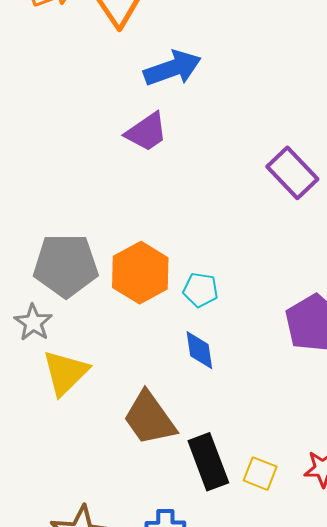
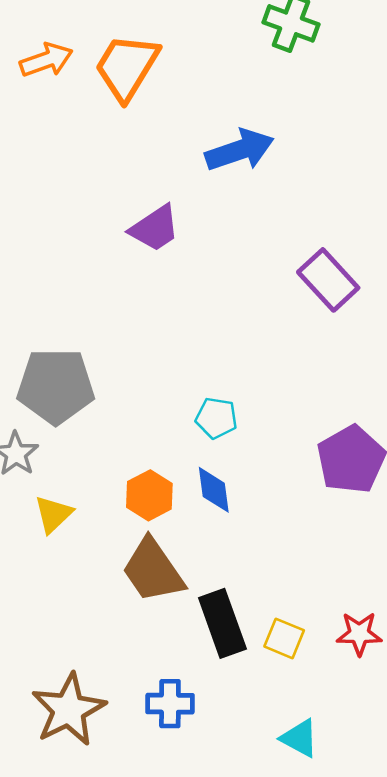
blue arrow: (173, 68) -> (240, 150), moved
orange hexagon: (140, 273) -> (149, 495), moved, size x0.7
yellow triangle: (65, 373) -> (53, 514), size x0.7

